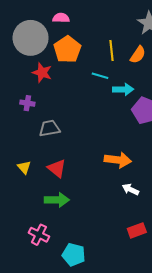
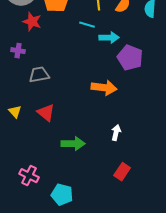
orange arrow: (118, 160) -> (104, 88), moved
white arrow: (130, 189) -> (116, 133), turned 77
green arrow: (57, 200) -> (73, 144), moved
red rectangle: (137, 230) -> (122, 172), turned -36

